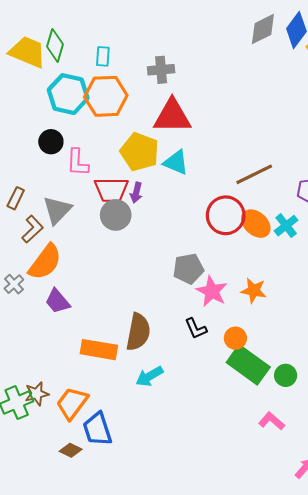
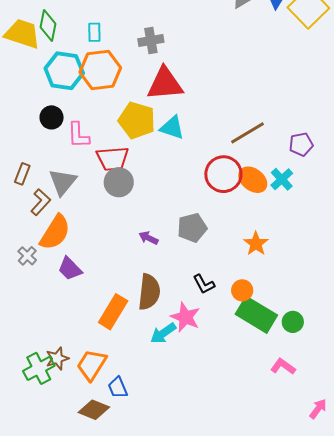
purple arrow: (136, 193) -> (148, 238), moved, turned 108
pink star: (212, 291) -> (185, 317), moved
orange star: (254, 291) -> (256, 244), turned 30
orange rectangle: (99, 350) -> (113, 312), turned -64
blue trapezoid: (97, 429) -> (118, 388), size x0.7
brown diamond: (71, 450) -> (94, 410), size x1.4

